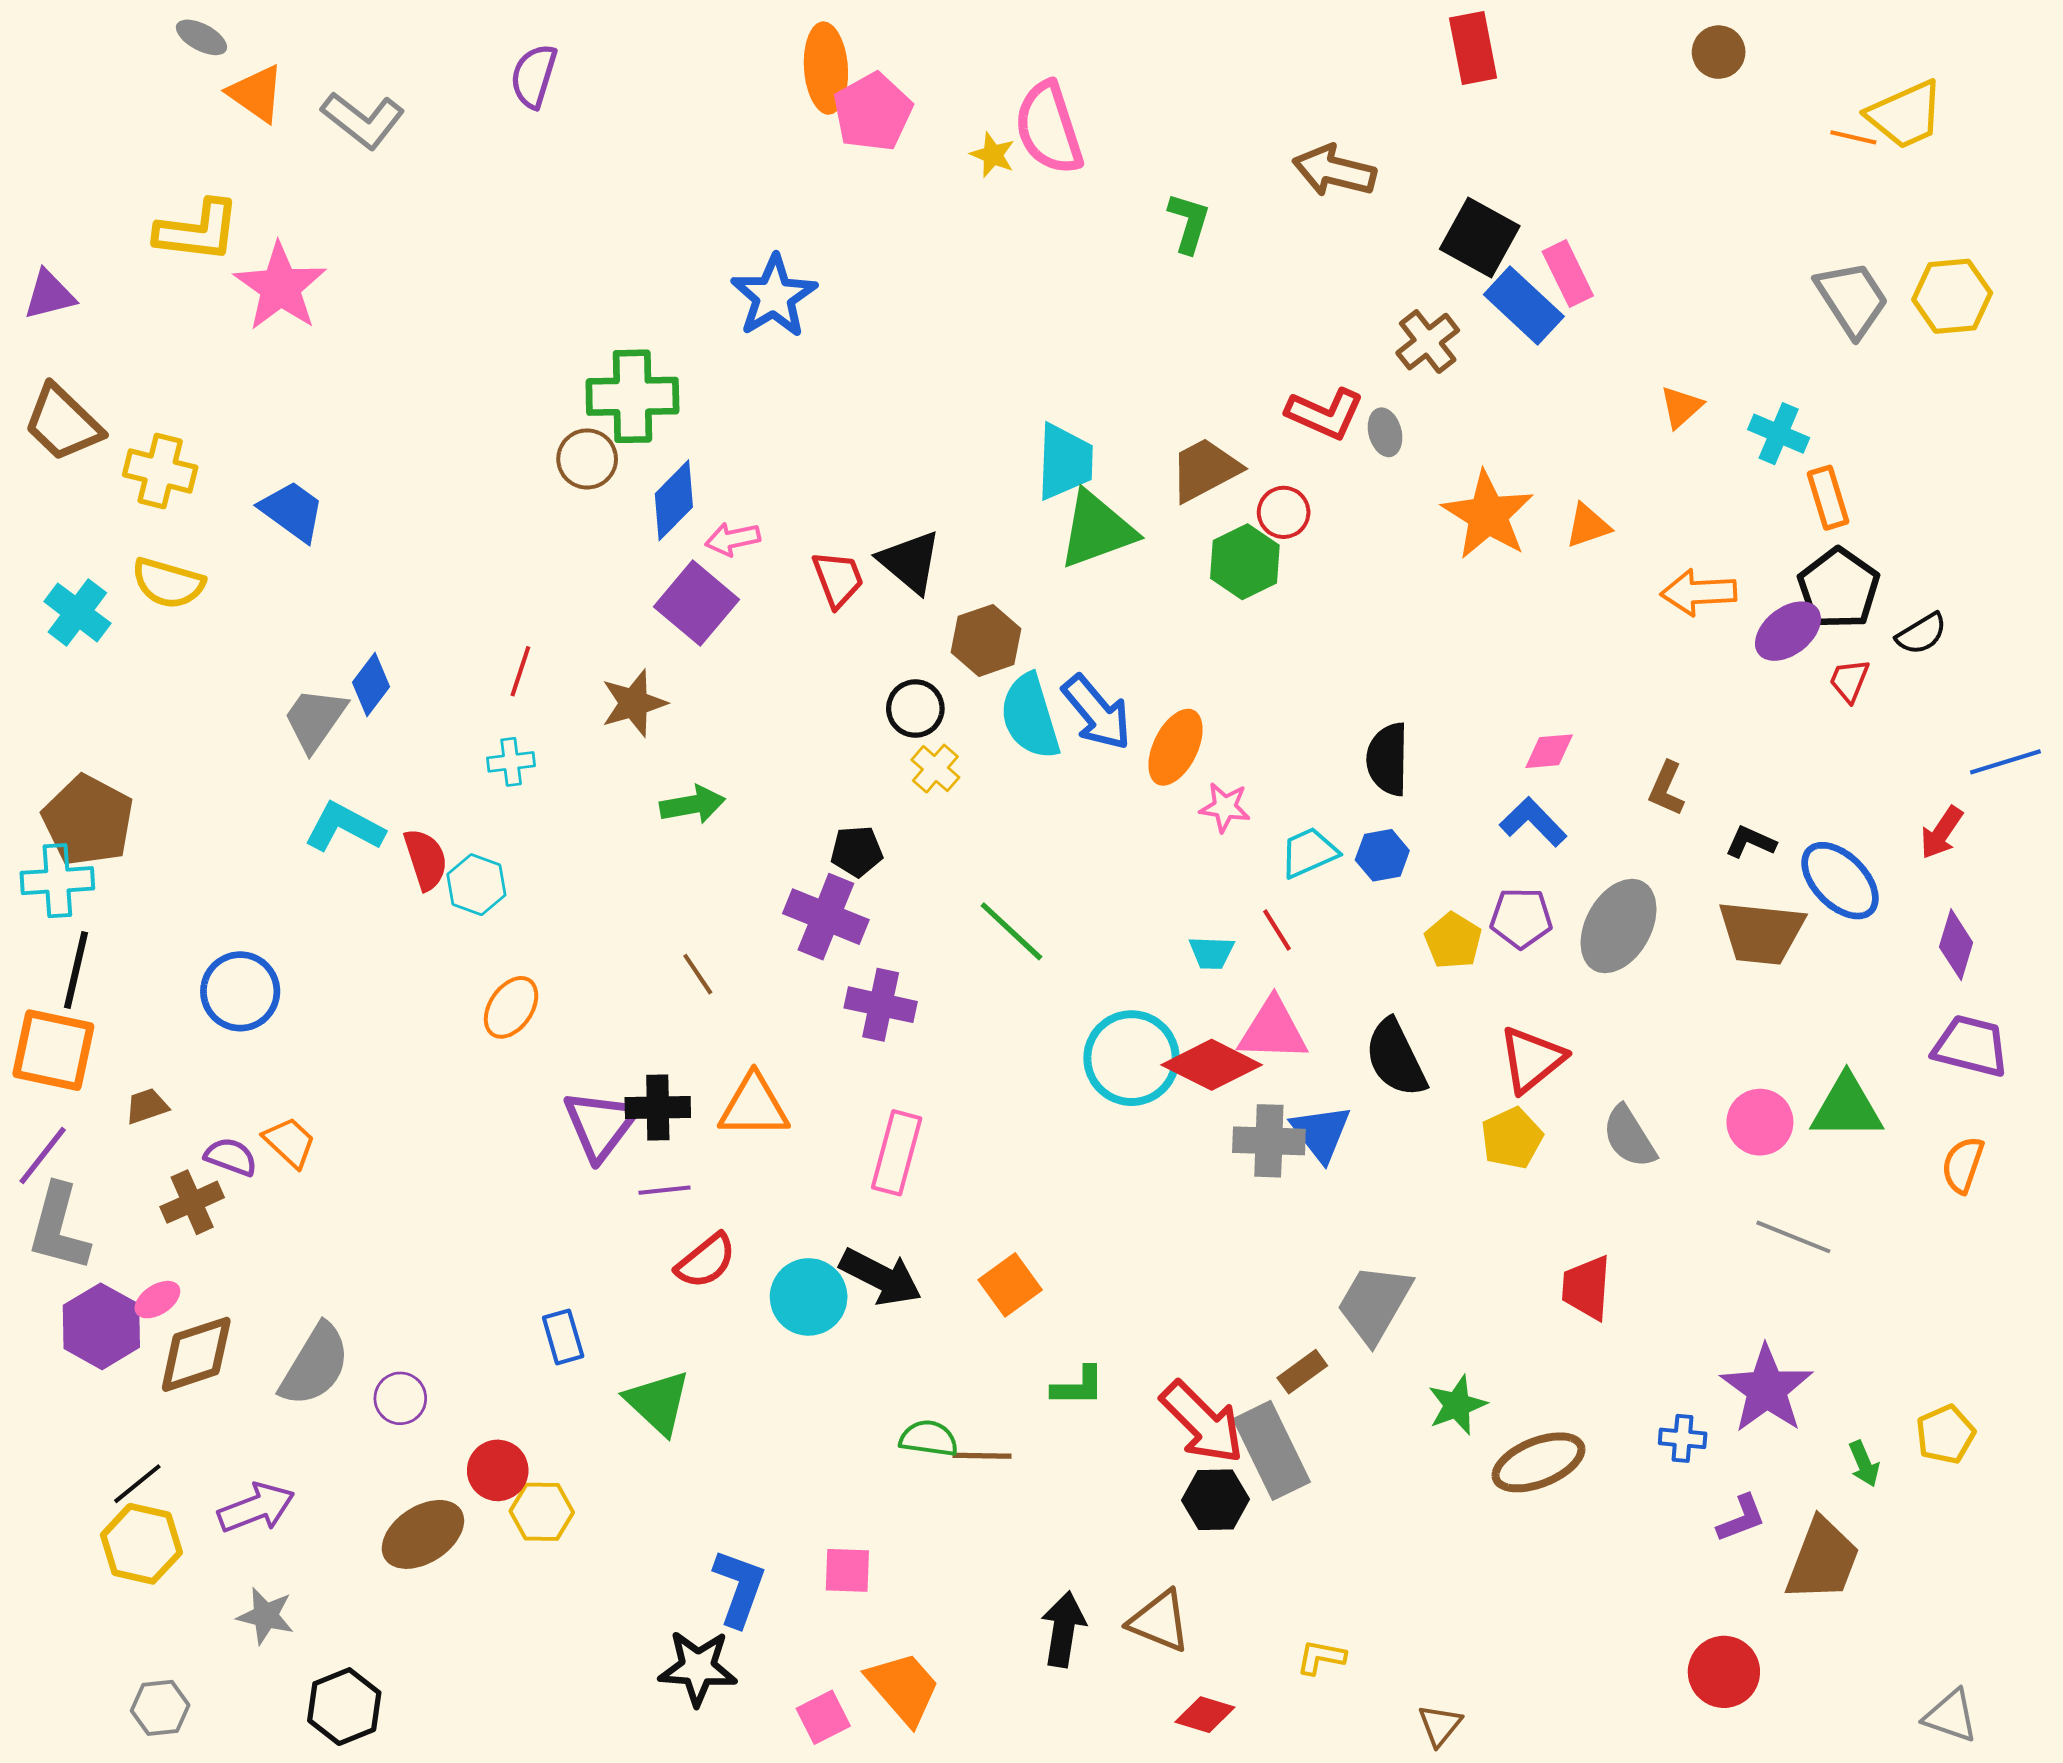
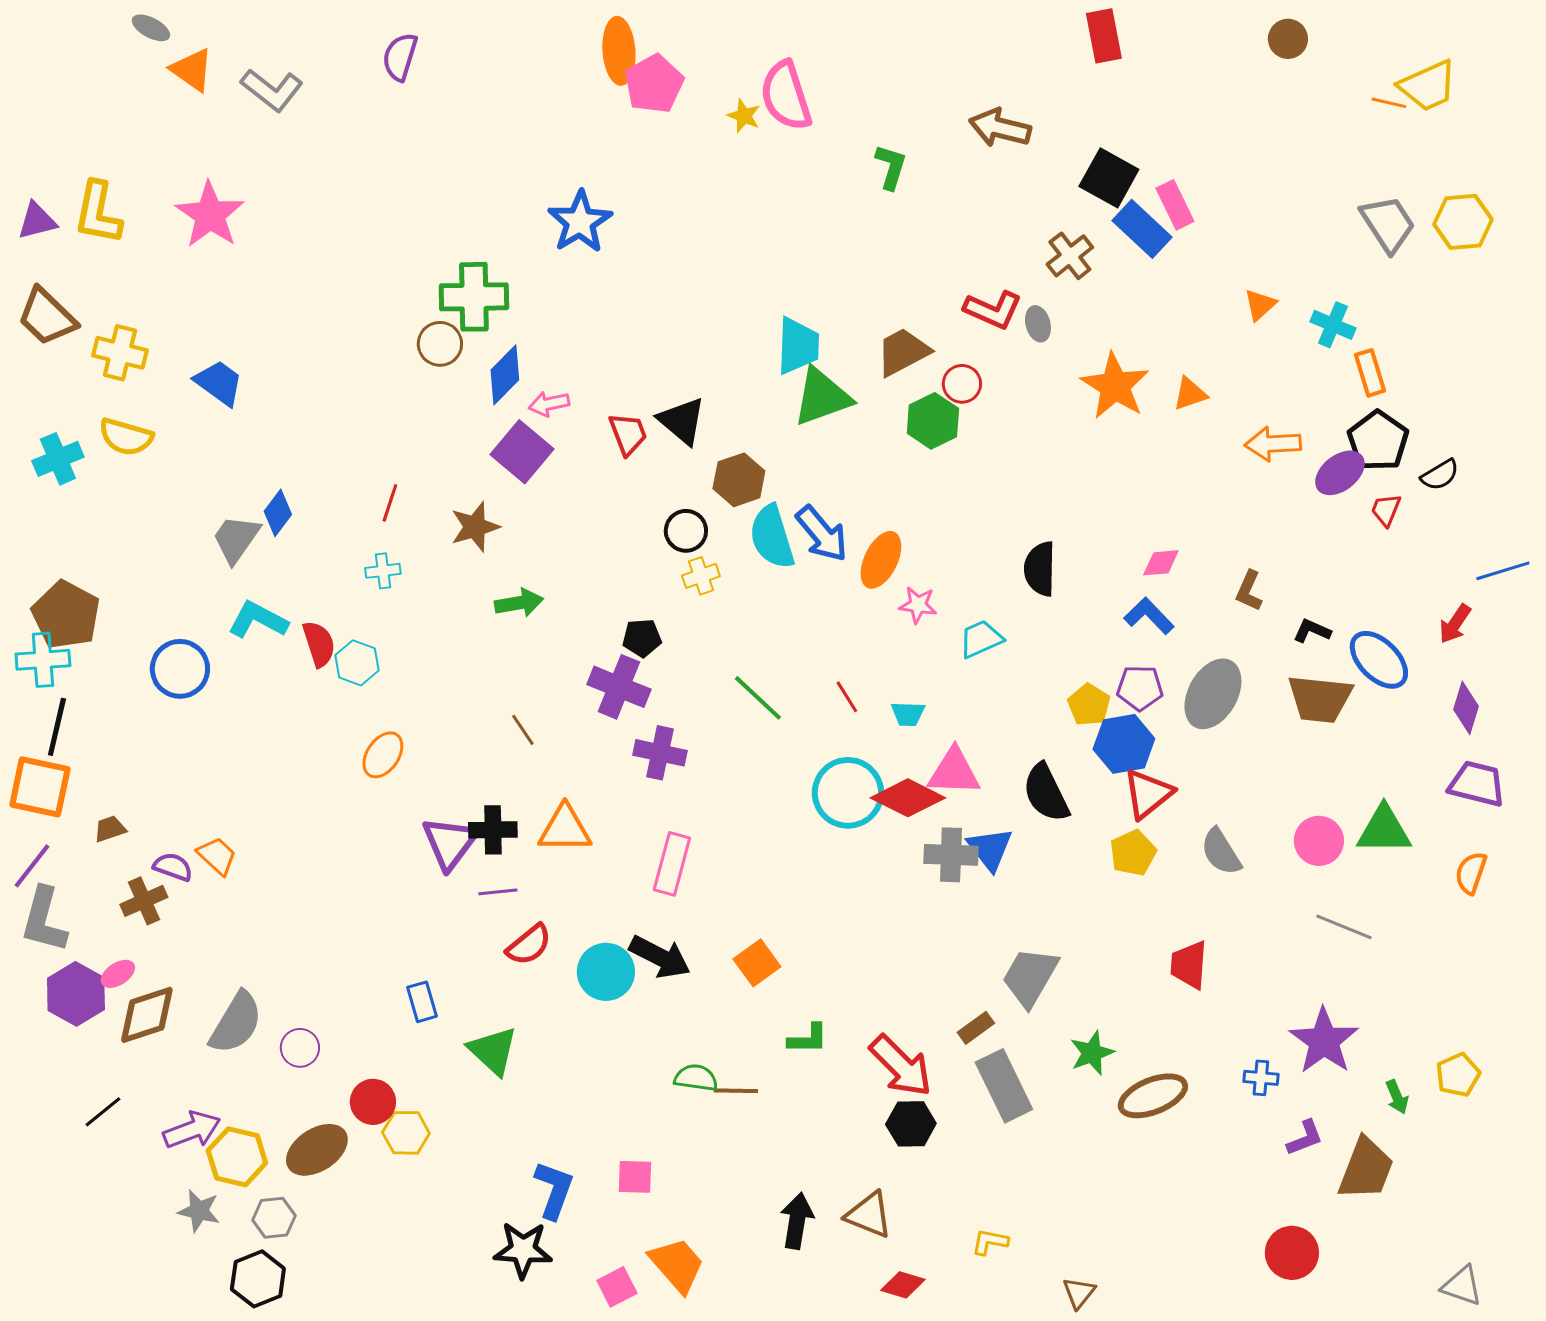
yellow L-shape: (197, 231) -> (98, 213), moved, turned 94
cyan cross: (77, 612) -> (58, 459), turned 30
yellow cross: (935, 769) -> (701, 576), turned 30
blue hexagon: (1382, 855) -> (1124, 744), moved, size x1.5
red line: (1277, 930) -> (847, 697), moved
blue circle: (240, 991) -> (180, 669), moved
gray rectangle: (1272, 1450) -> (1004, 1086), moved
yellow hexagon: (141, 1544) -> (237, 1157), moved
gray hexagon: (160, 1708) -> (274, 1218), moved

